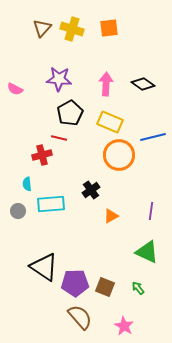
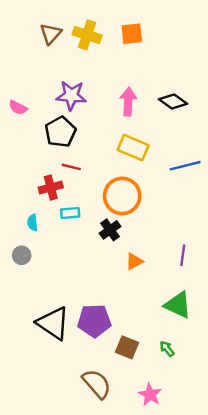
black pentagon: (70, 113) -> (60, 132), moved
orange circle: (119, 155) -> (122, 196), moved
cyan rectangle: (51, 204) -> (70, 213), moved, size x0.6
purple pentagon: (75, 283) -> (94, 321), moved

